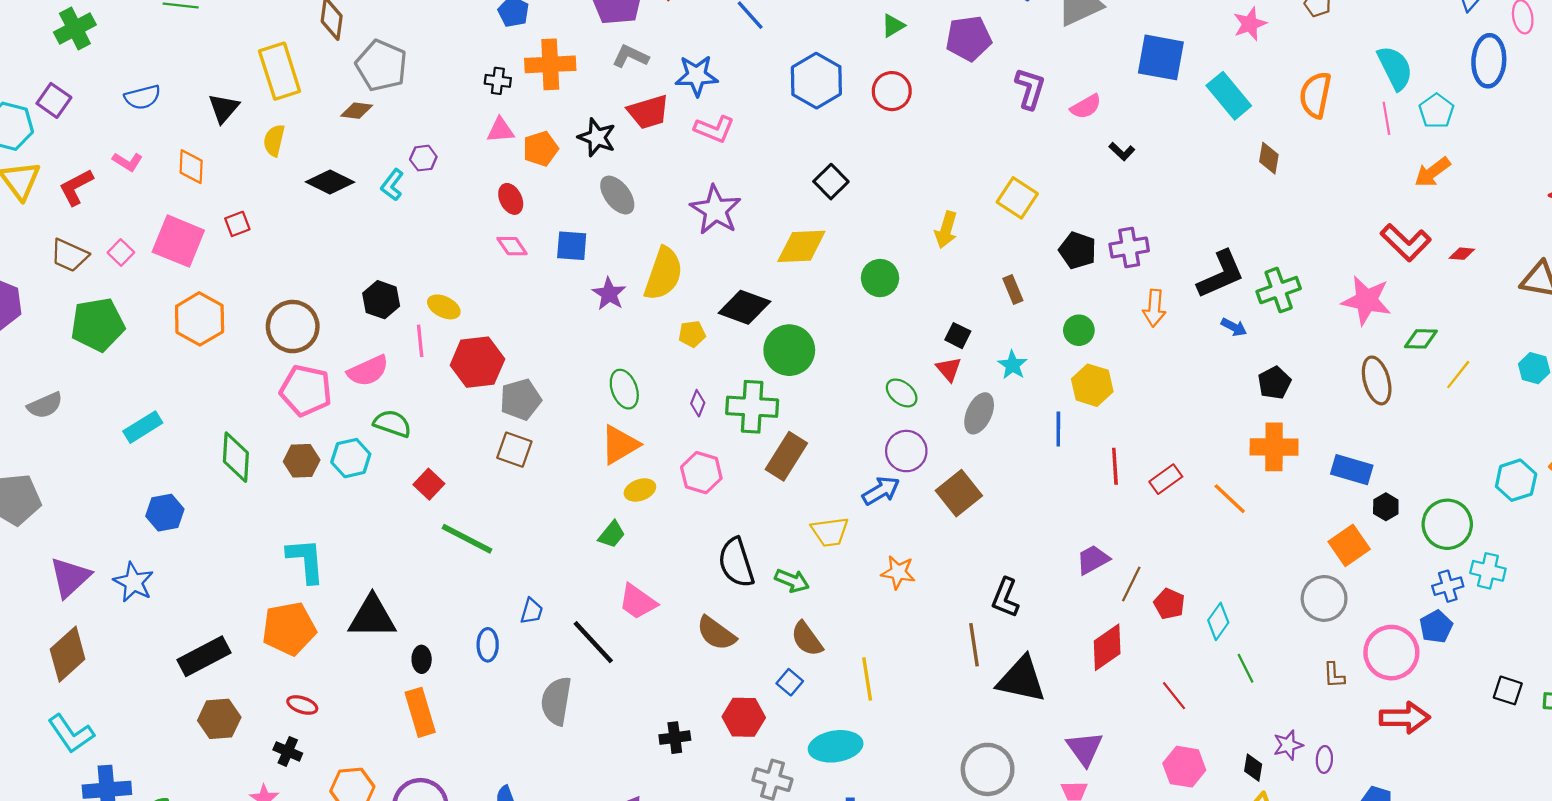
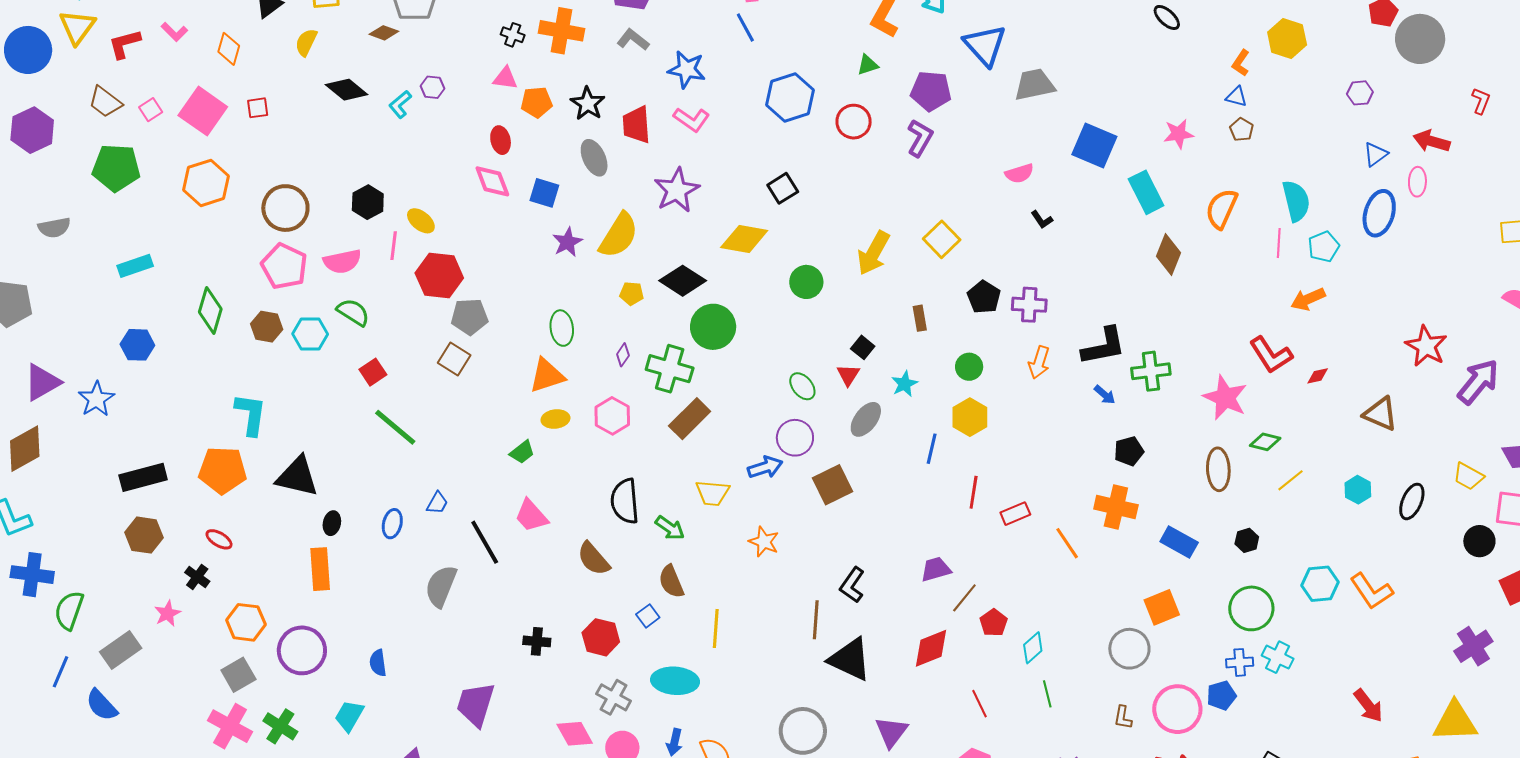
purple L-shape: (1030, 89) -> (920, 138), moved
red trapezoid: (648, 112) -> (636, 125), moved, turned 90
brown diamond: (1269, 158) -> (1168, 255), size x1.4
yellow arrow: (946, 230) -> (873, 253), size x1.4
pink diamond: (512, 246) -> (492, 181), size x1.4
red diamond: (1462, 254) -> (1318, 376), turned -30
black hexagon: (1386, 507) -> (1247, 540), moved

